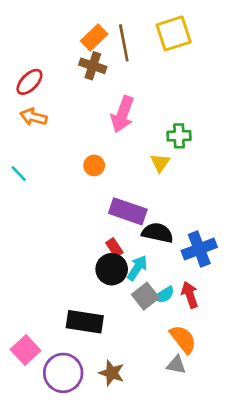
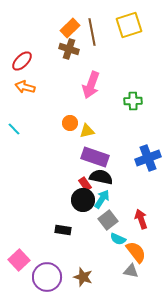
yellow triangle: (160, 163) -> (87, 131), moved, turned 42
black semicircle: (157, 233) -> (101, 177), moved
blue cross: (199, 249) -> (148, 158), moved
cyan semicircle: (164, 295) -> (118, 239), moved, turned 56
black rectangle: (85, 322) -> (63, 230), moved, size x0.6

